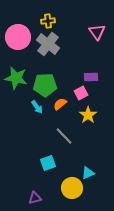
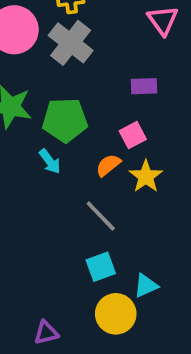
purple rectangle: (91, 77) -> (144, 86), moved
orange semicircle: (60, 104) -> (108, 165), moved
cyan square: (48, 163) -> (101, 267), moved

